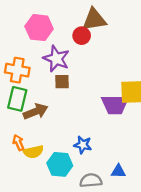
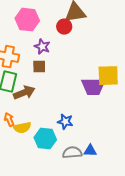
purple star: (56, 59) -> (42, 47), size x0.7
brown square: (62, 82) -> (39, 67), moved
blue triangle: (118, 171) -> (90, 151), moved

